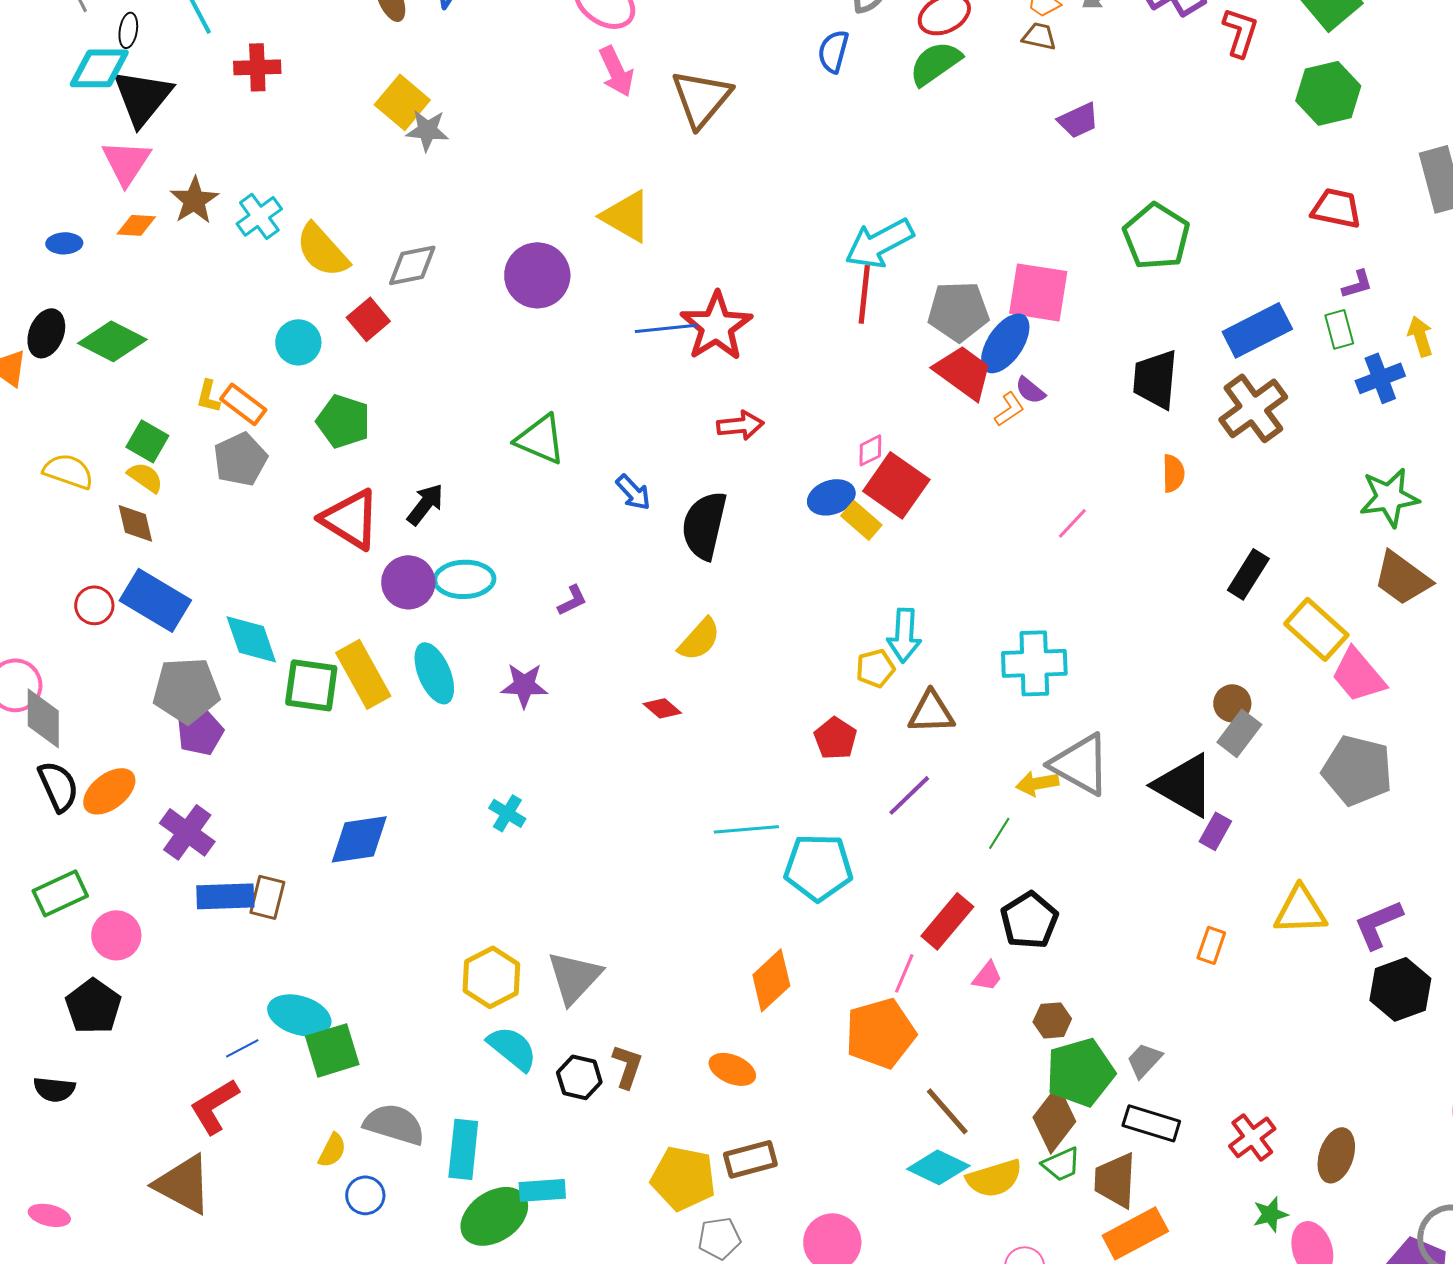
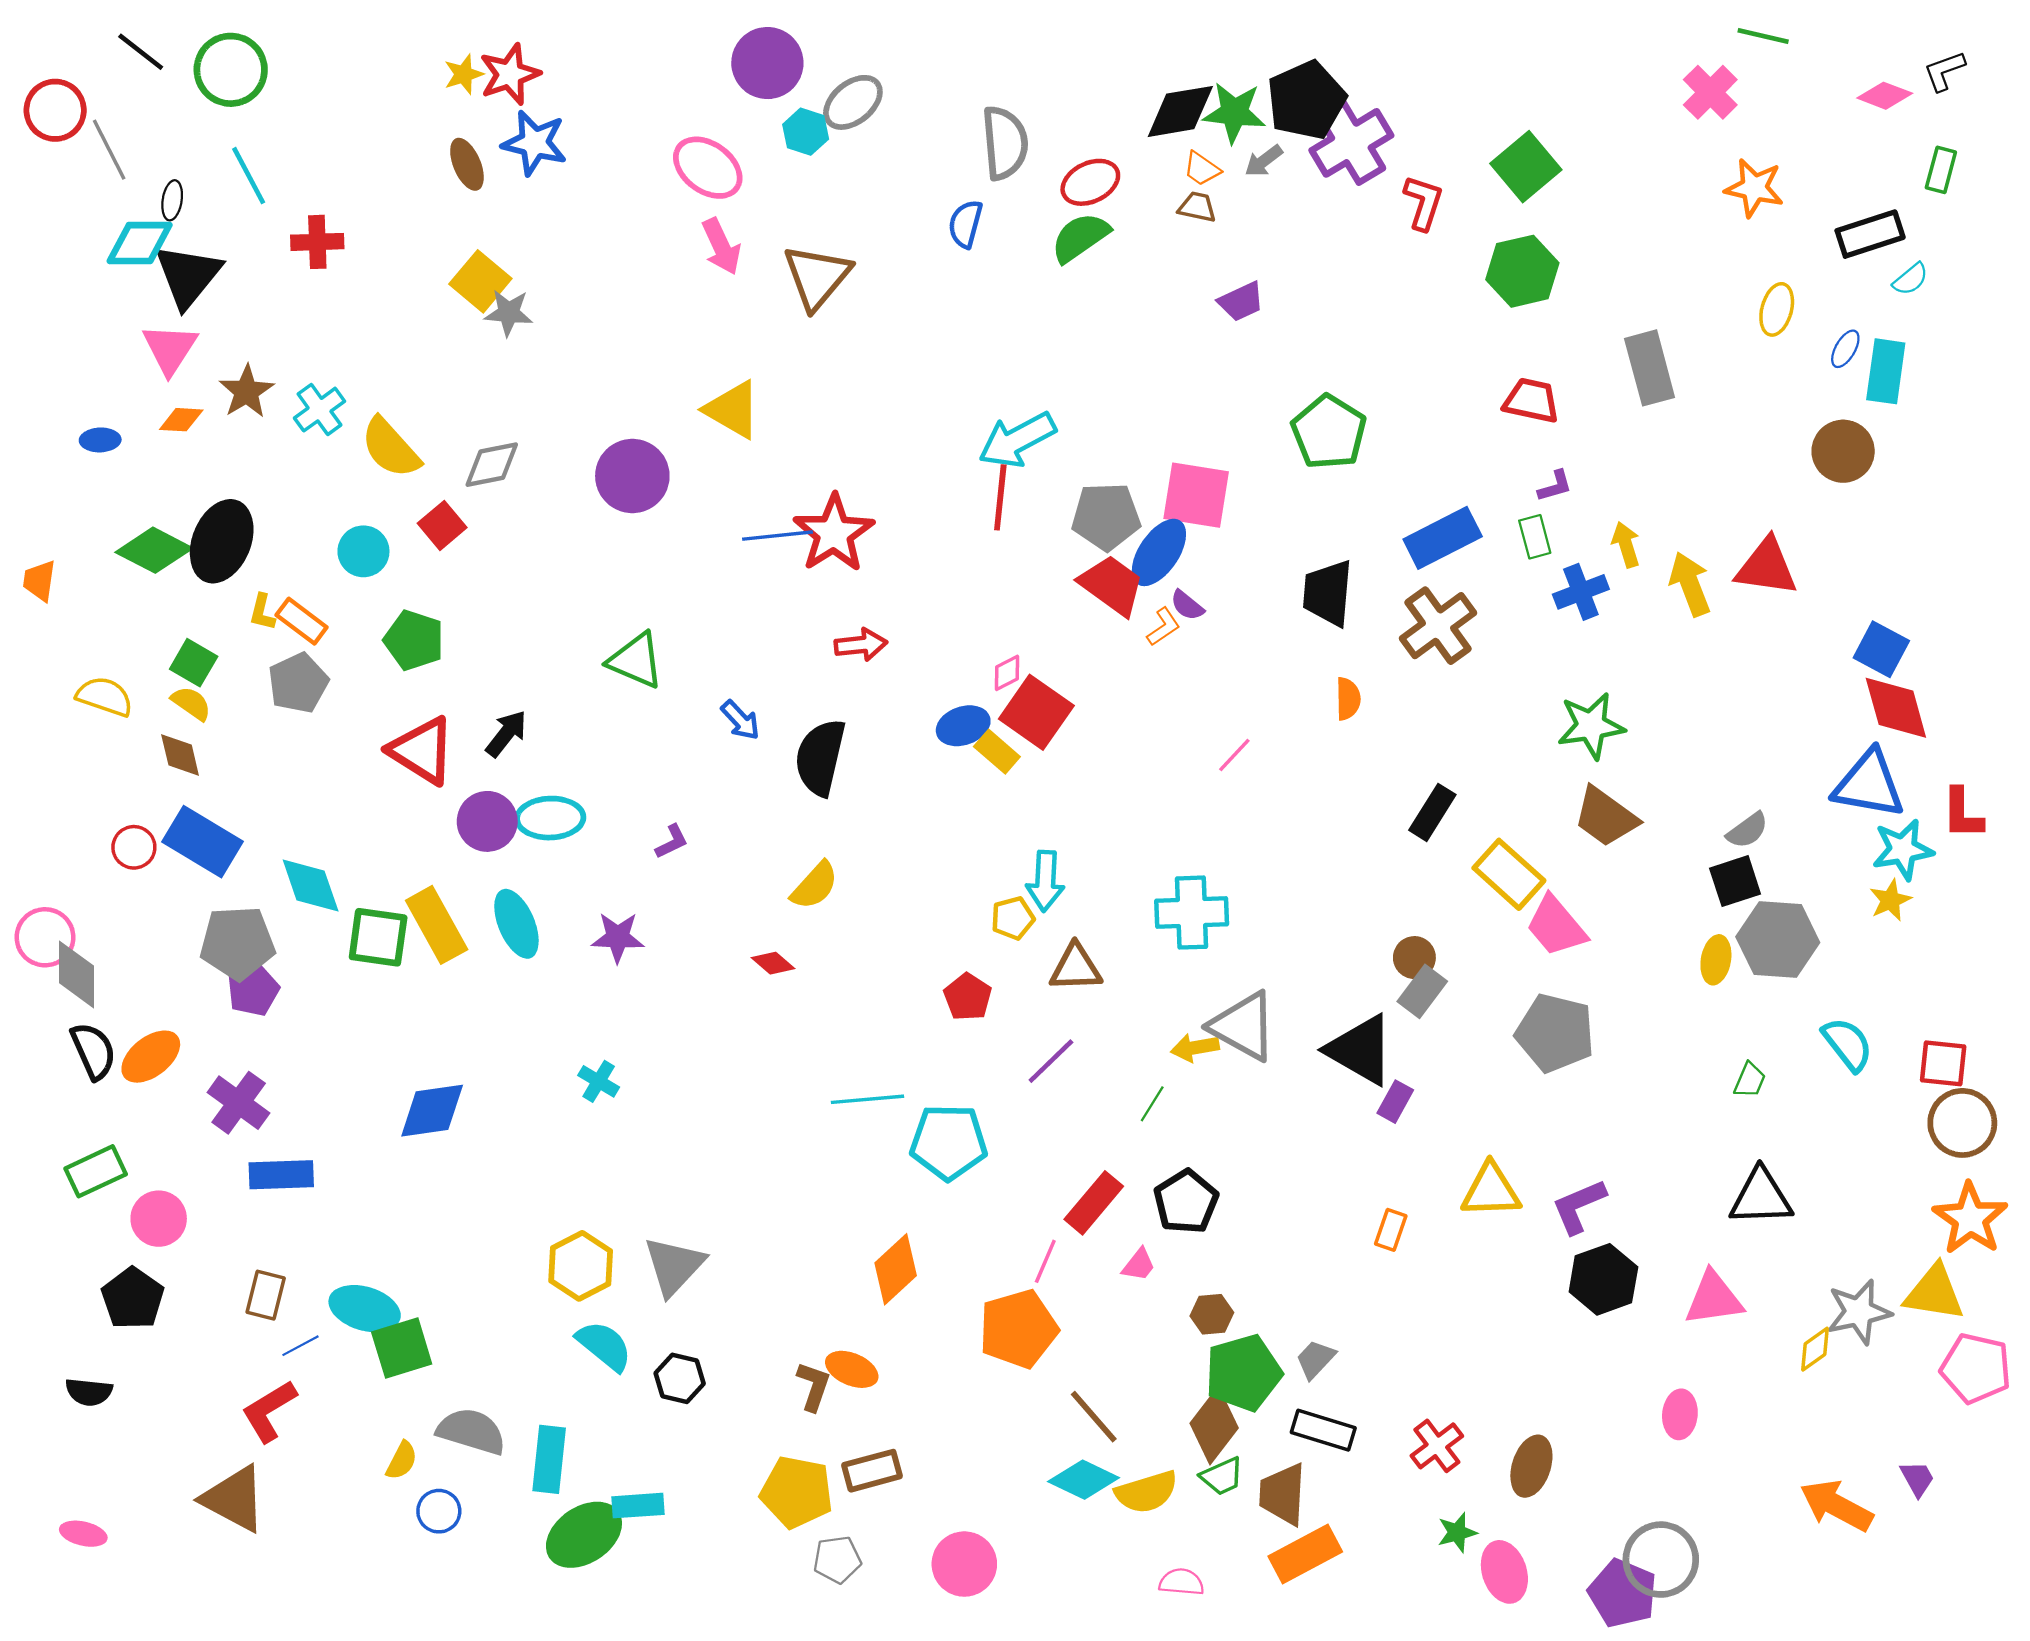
black ellipse: (46, 333) -> (222, 541), moved, size x1.5
brown rectangle: (267, 897) -> (266, 1295), moved
brown L-shape: (627, 1066) -> (814, 1386), moved

